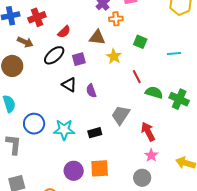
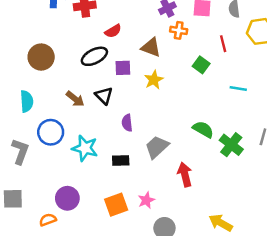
brown arrow: (25, 42) -> (75, 99), moved
yellow star: (114, 56) -> (154, 80), moved
red line: (137, 77) -> (223, 44), moved
purple semicircle: (91, 91) -> (127, 123), moved
pink star: (151, 155) -> (146, 200), moved
orange square: (100, 168) -> (116, 205), turned -30
purple circle: (74, 171) -> (67, 198), moved

